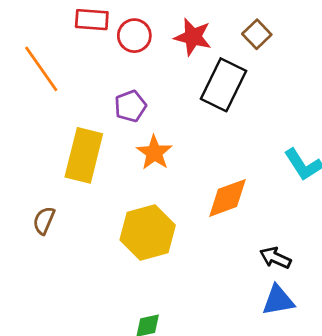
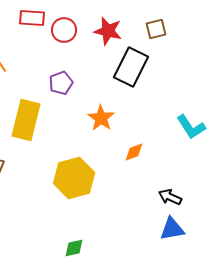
brown square: (257, 34) -> (156, 29), turned 30
orange star: (154, 153) -> (101, 118), moved
orange diamond: (227, 198) -> (134, 152), size x0.6

